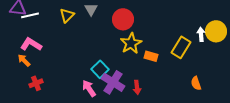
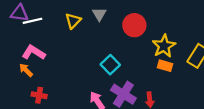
yellow star: (131, 43) -> (164, 46), moved
cyan square: (100, 69) -> (110, 65), moved
red cross: (36, 83) -> (39, 95), turned 32

